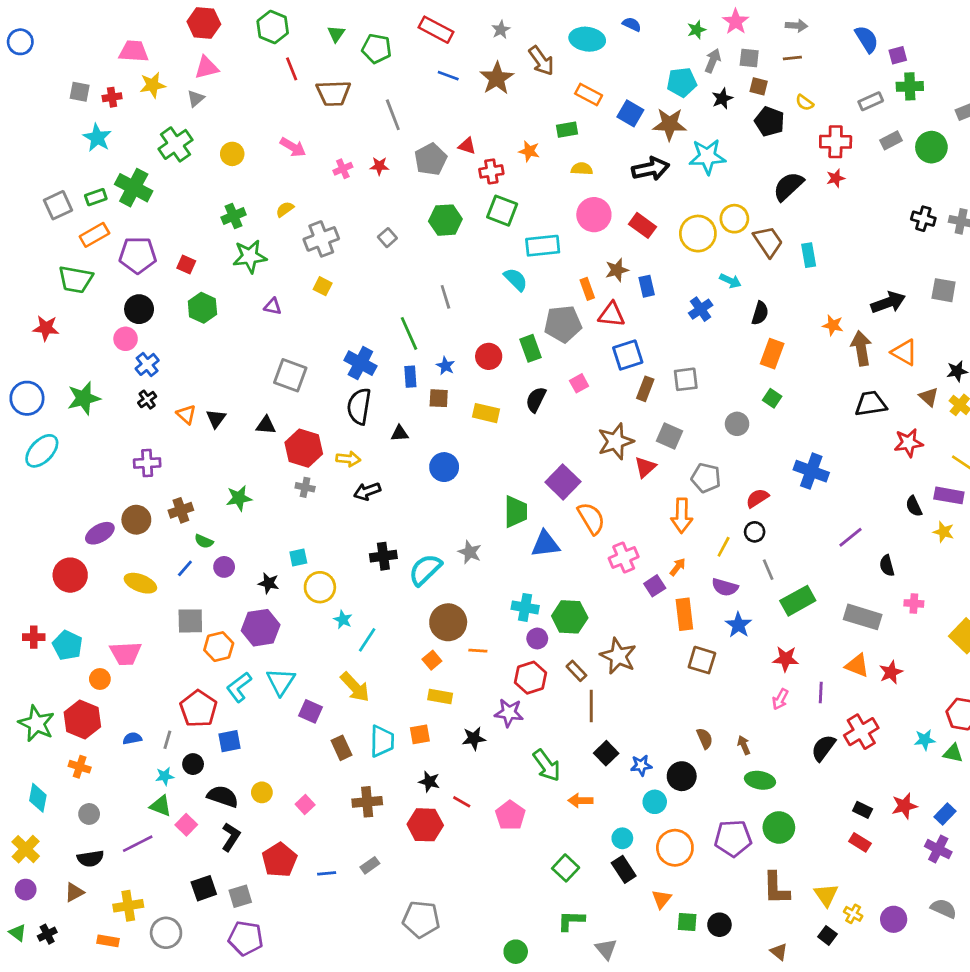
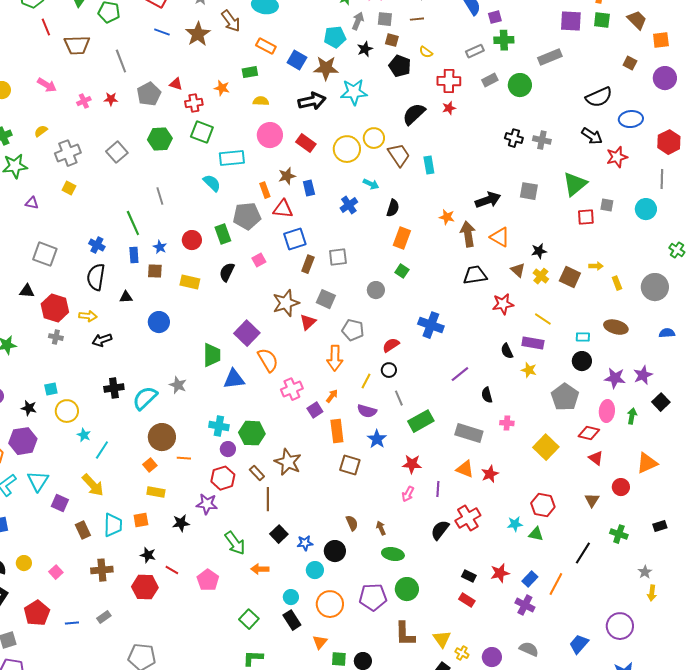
gray square: (387, 238) -> (117, 152), size x1.5
blue cross: (360, 363) -> (97, 245), size x0.7

